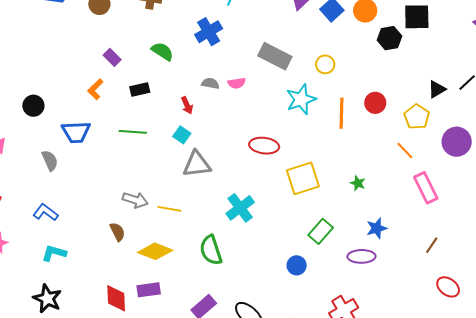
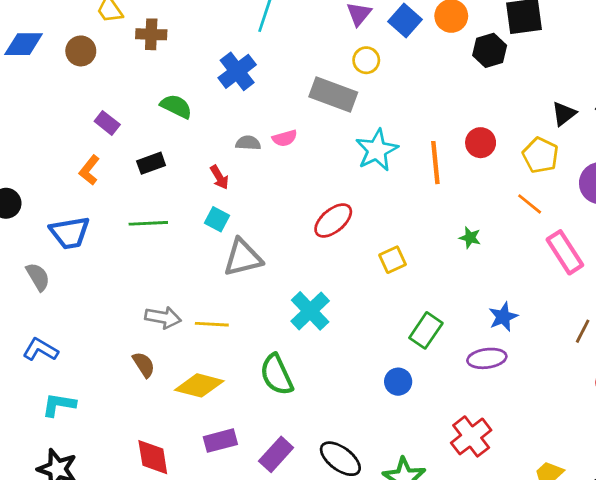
yellow circle: (325, 64) -> (366, 60), moved
red ellipse: (264, 146) -> (333, 220), turned -40
yellow square: (303, 178) -> (393, 260), size x0.6
green star: (358, 183) -> (470, 238), moved
purple rectangle: (149, 290) -> (220, 441), moved

